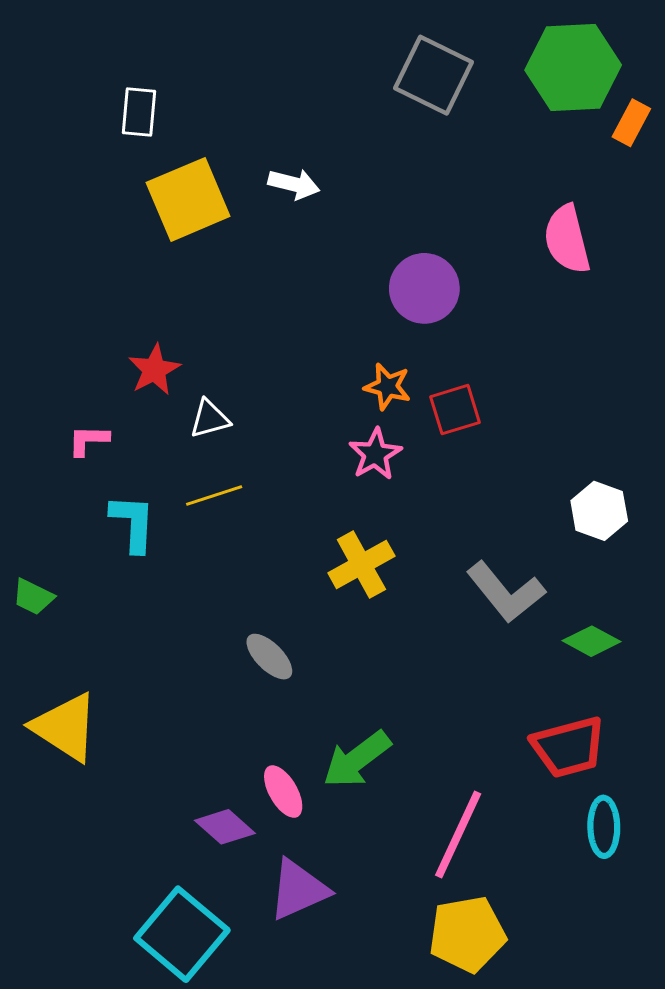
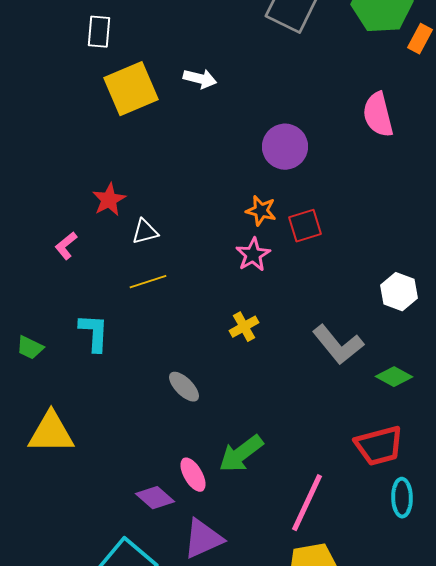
pink L-shape: (88, 440) -> (66, 246), turned -40
cyan L-shape: (133, 523) -> (94, 333), moved
yellow cross: (361, 565) -> (244, 327), size x0.7
yellow triangle: (65, 727) -> (51, 433), turned -33

